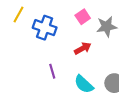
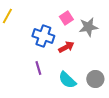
blue cross: (45, 28) -> (43, 36), moved

